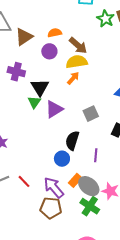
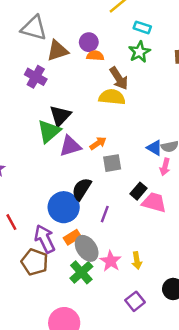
green star: (106, 19) -> (139, 52), moved
purple circle: (49, 51) -> (89, 42), moved
purple cross: (16, 72) -> (36, 77), moved
orange arrow: (73, 78) -> (98, 143), moved
green triangle: (34, 102) -> (49, 131), size x1.5
blue circle: (62, 159) -> (64, 207), size x1.6

